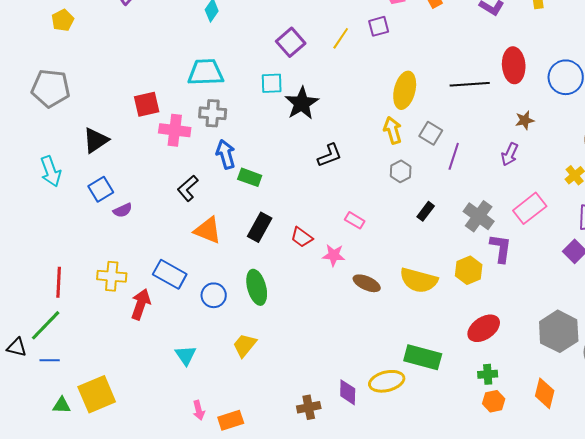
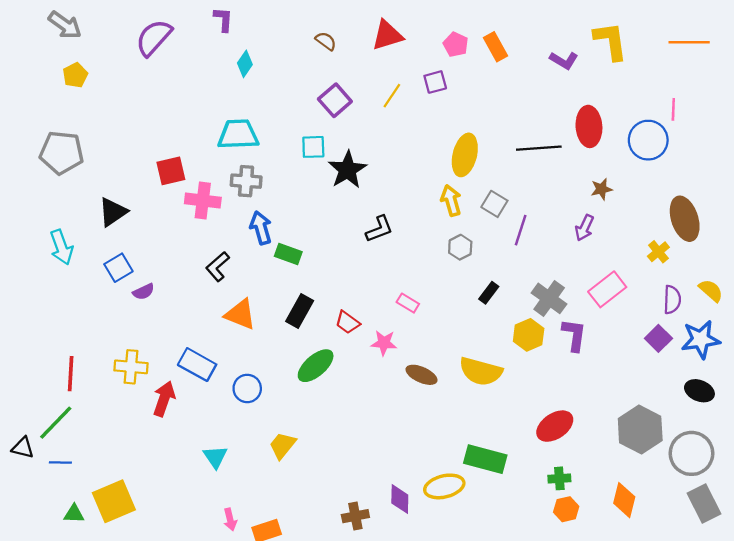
yellow hexagon: (469, 270) -> (529, 335), moved
green ellipse: (257, 287) -> (316, 366), moved, turned 64

